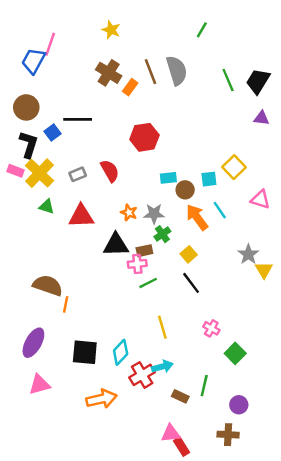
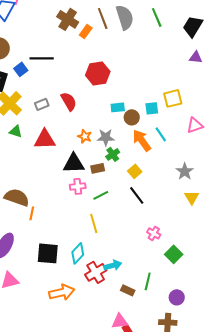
green line: (228, 80) -> (157, 17), moved
yellow square: (234, 167) -> (173, 98), turned 30
pink triangle: (260, 199) -> (195, 125), turned -36
pink cross: (137, 264) -> (78, 186), moved
yellow triangle: (264, 270) -> (192, 197), moved
yellow line: (162, 327) -> (94, 223), moved

